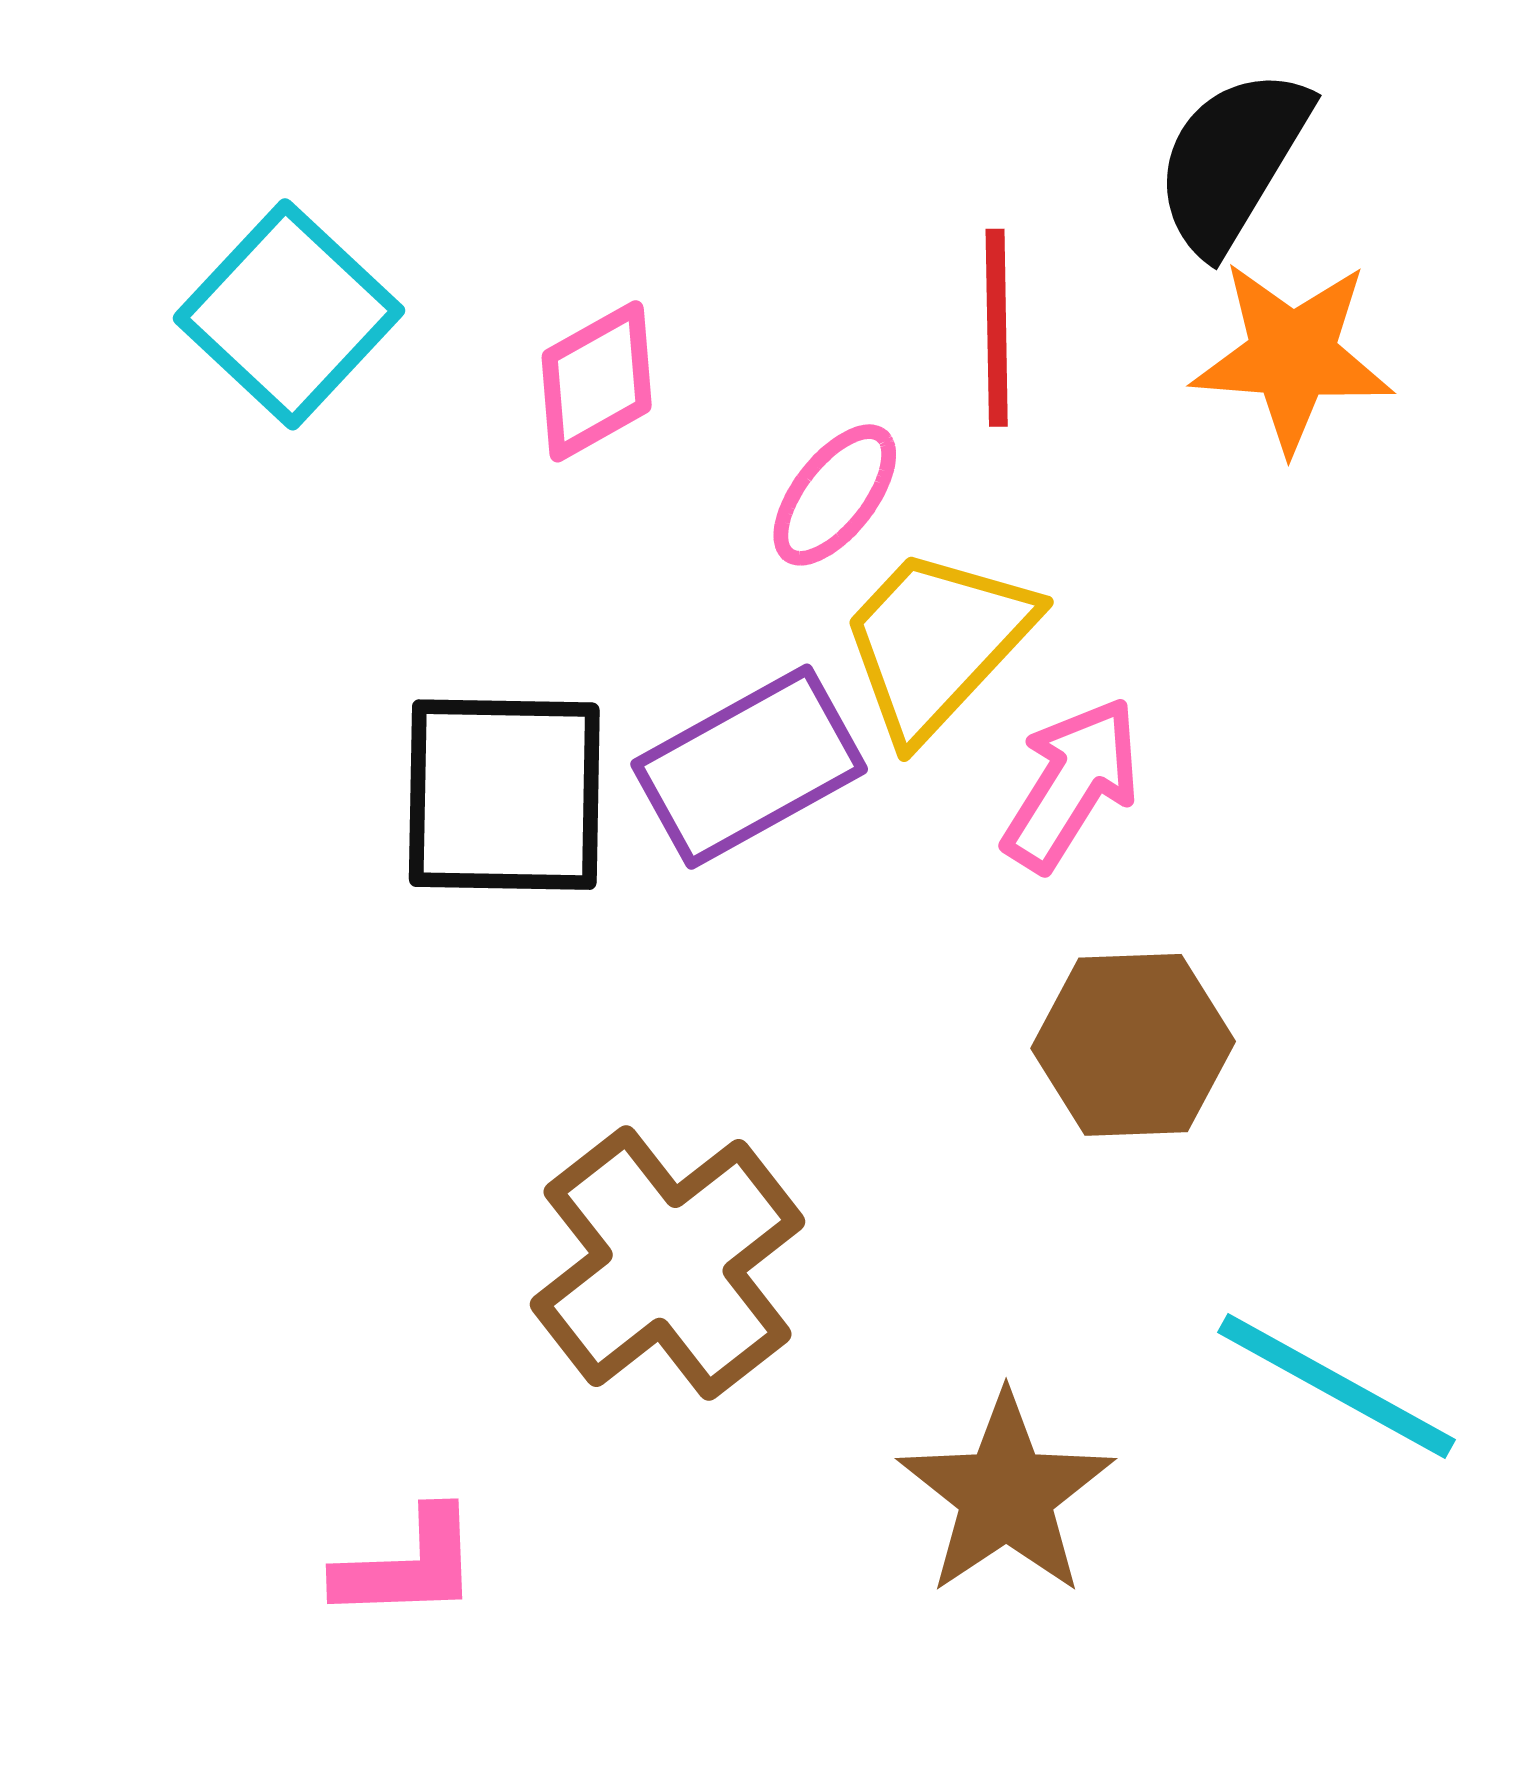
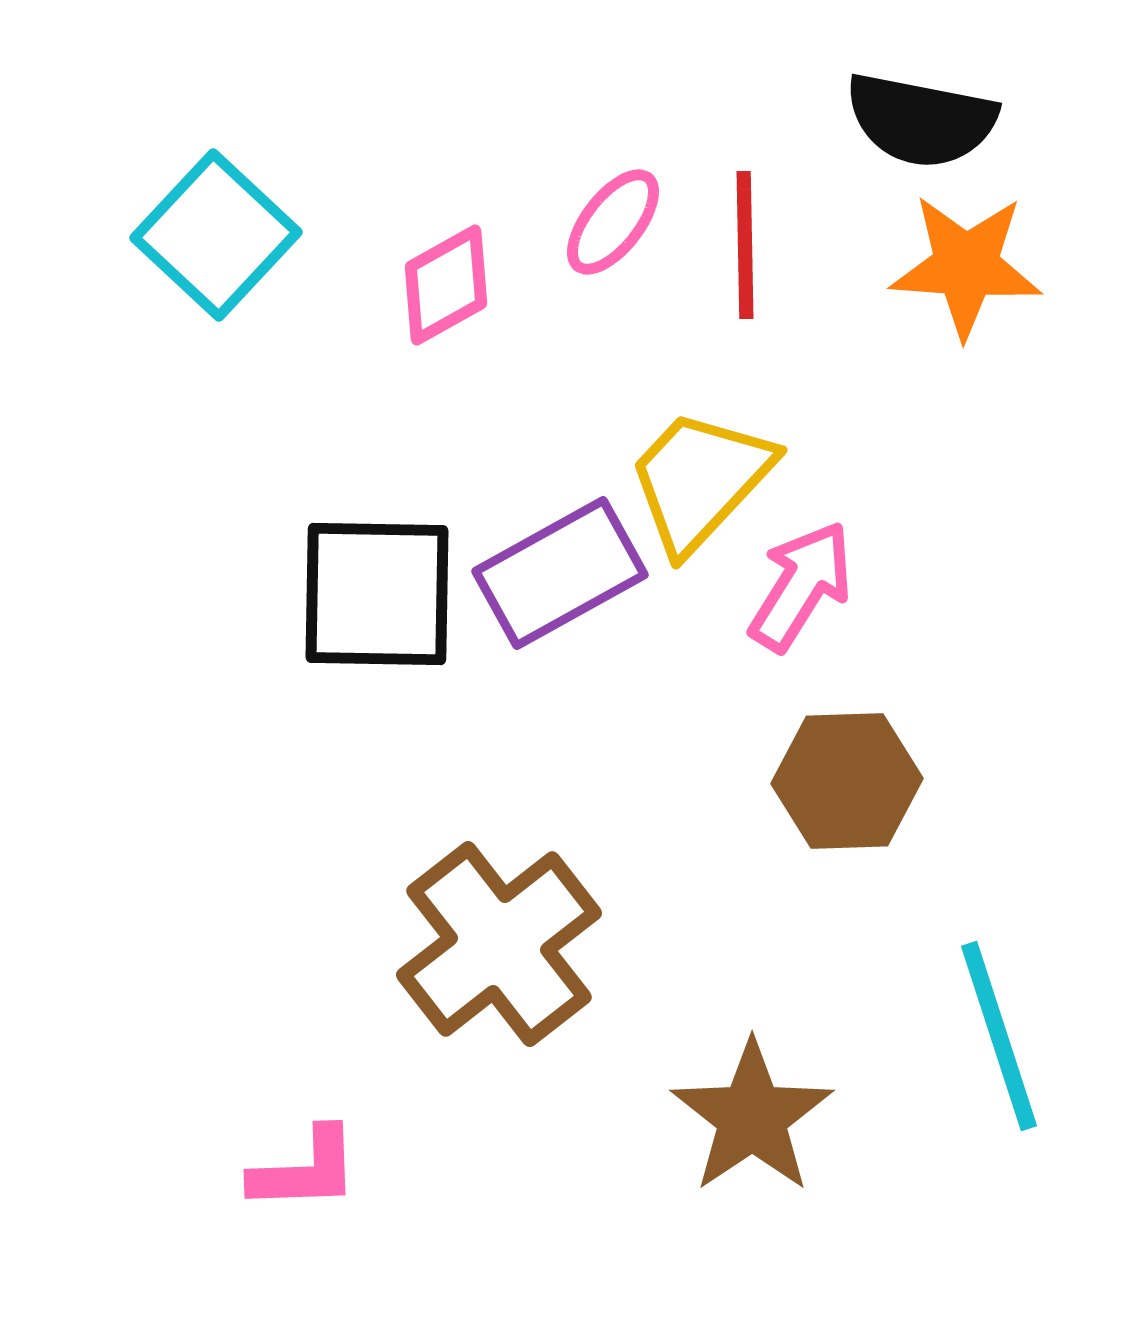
black semicircle: (1232, 161) -> (921, 120), turned -110
pink ellipse: (835, 495) -> (613, 222), moved
cyan line: (1336, 1386) -> (999, 1036), turned 43

